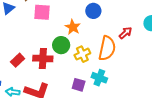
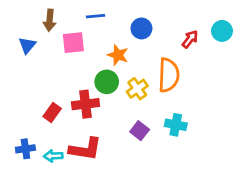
red arrow: (125, 33) -> (190, 39), moved
cyan cross: (99, 78) -> (176, 125), moved
purple square: (79, 85) -> (140, 131), turned 32

